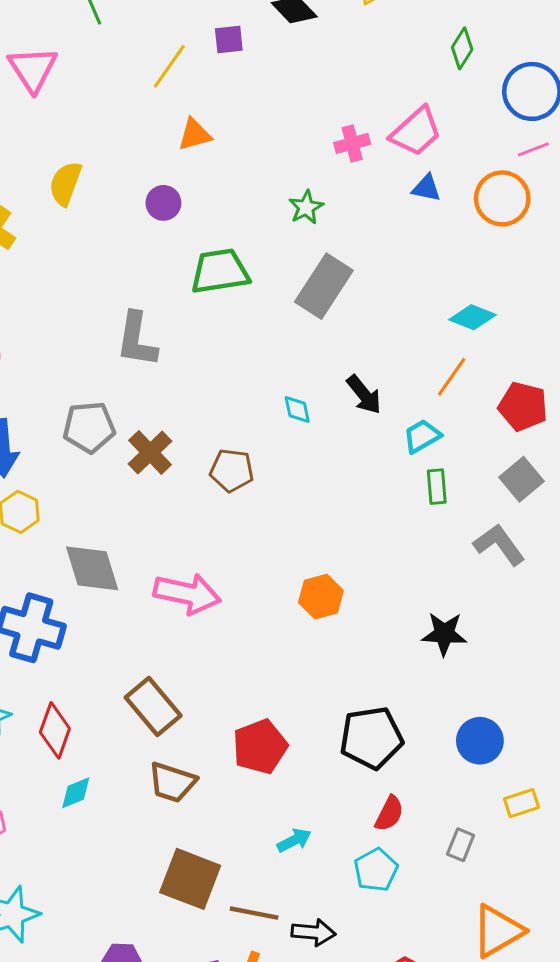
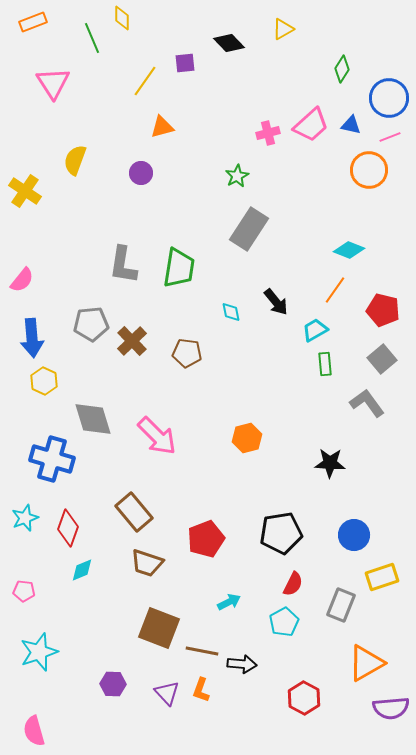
blue triangle: (426, 188) -> (351, 125), moved
green trapezoid: (220, 271) -> (179, 268), moved, turned 108
pink arrow: (187, 594) -> (157, 436), turned 33
yellow rectangle: (522, 803) -> (382, 577), size x1.4
gray rectangle: (461, 845) -> (341, 605), size x1.5

